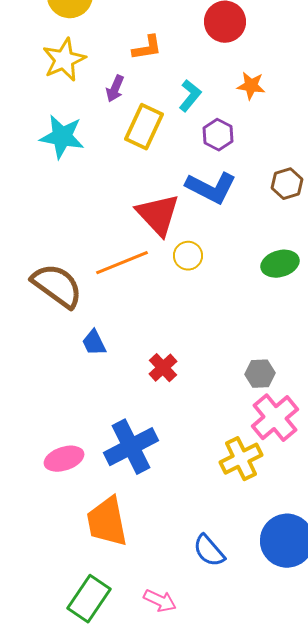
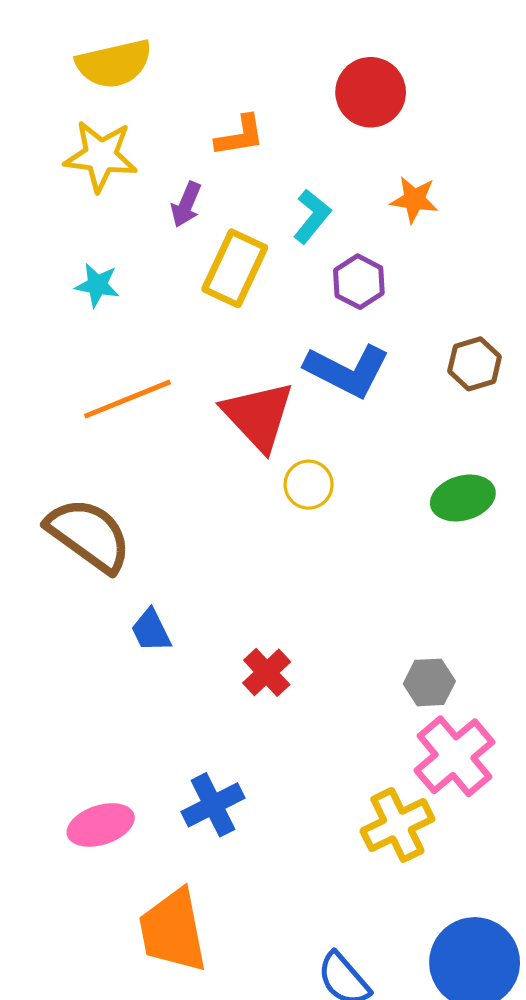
yellow star: (64, 60) -> (101, 156), turned 30
cyan star: (62, 137) -> (97, 285), size x0.6
orange line: (122, 263) -> (127, 399), moved
blue cross: (131, 447) -> (213, 805), size x0.7

